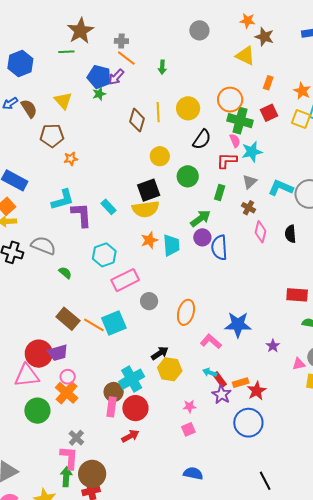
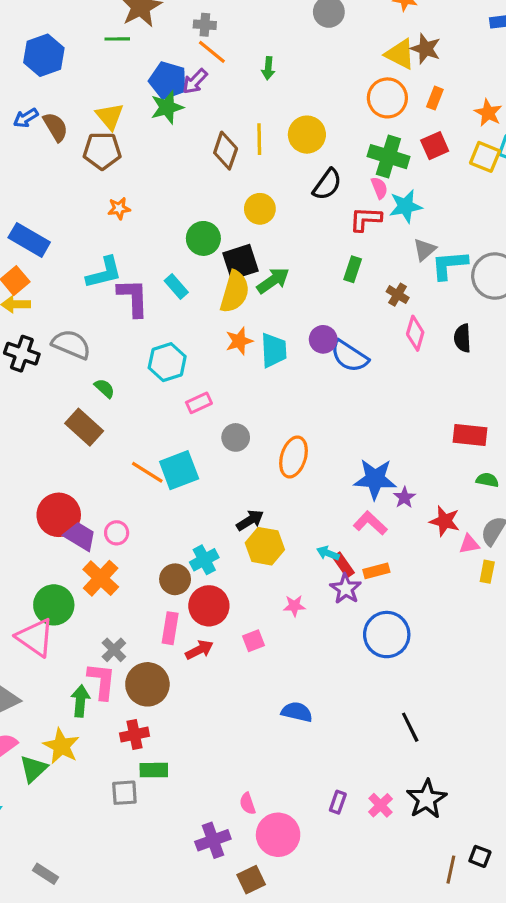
brown star: (264, 37) -> (426, 49), moved
green star: (99, 94) -> (167, 107), size x1.5
orange circle: (230, 100) -> (387, 98), moved
brown pentagon: (52, 136) -> (102, 151), moved
green circle: (188, 176) -> (203, 238), moved
gray triangle: (250, 182) -> (425, 250), moved
cyan L-shape: (281, 188) -> (449, 265), turned -30
yellow semicircle: (146, 209) -> (235, 292), turned -68
green arrow: (200, 218) -> (273, 281), moved
blue semicircle: (219, 248) -> (349, 356), turned -55
pink rectangle: (125, 280) -> (199, 403), size x0.6
brown rectangle: (68, 319) -> (84, 427), moved
pink L-shape: (211, 341) -> (370, 523), moved
purple star: (273, 346) -> (404, 497), moved
purple trapezoid: (58, 353) -> (80, 536), moved, turned -135
pink triangle: (27, 376) -> (35, 637), moved, turned 40
pink circle: (68, 377) -> (117, 533), moved
cyan cross: (132, 379) -> (204, 560), size x0.7
red star: (257, 391) -> (445, 521), moved, turned -30
pink rectangle: (111, 407) -> (170, 628), moved
pink square: (188, 429) -> (254, 641), moved
brown circle: (92, 474) -> (147, 684), moved
green arrow: (66, 477) -> (80, 701), moved

